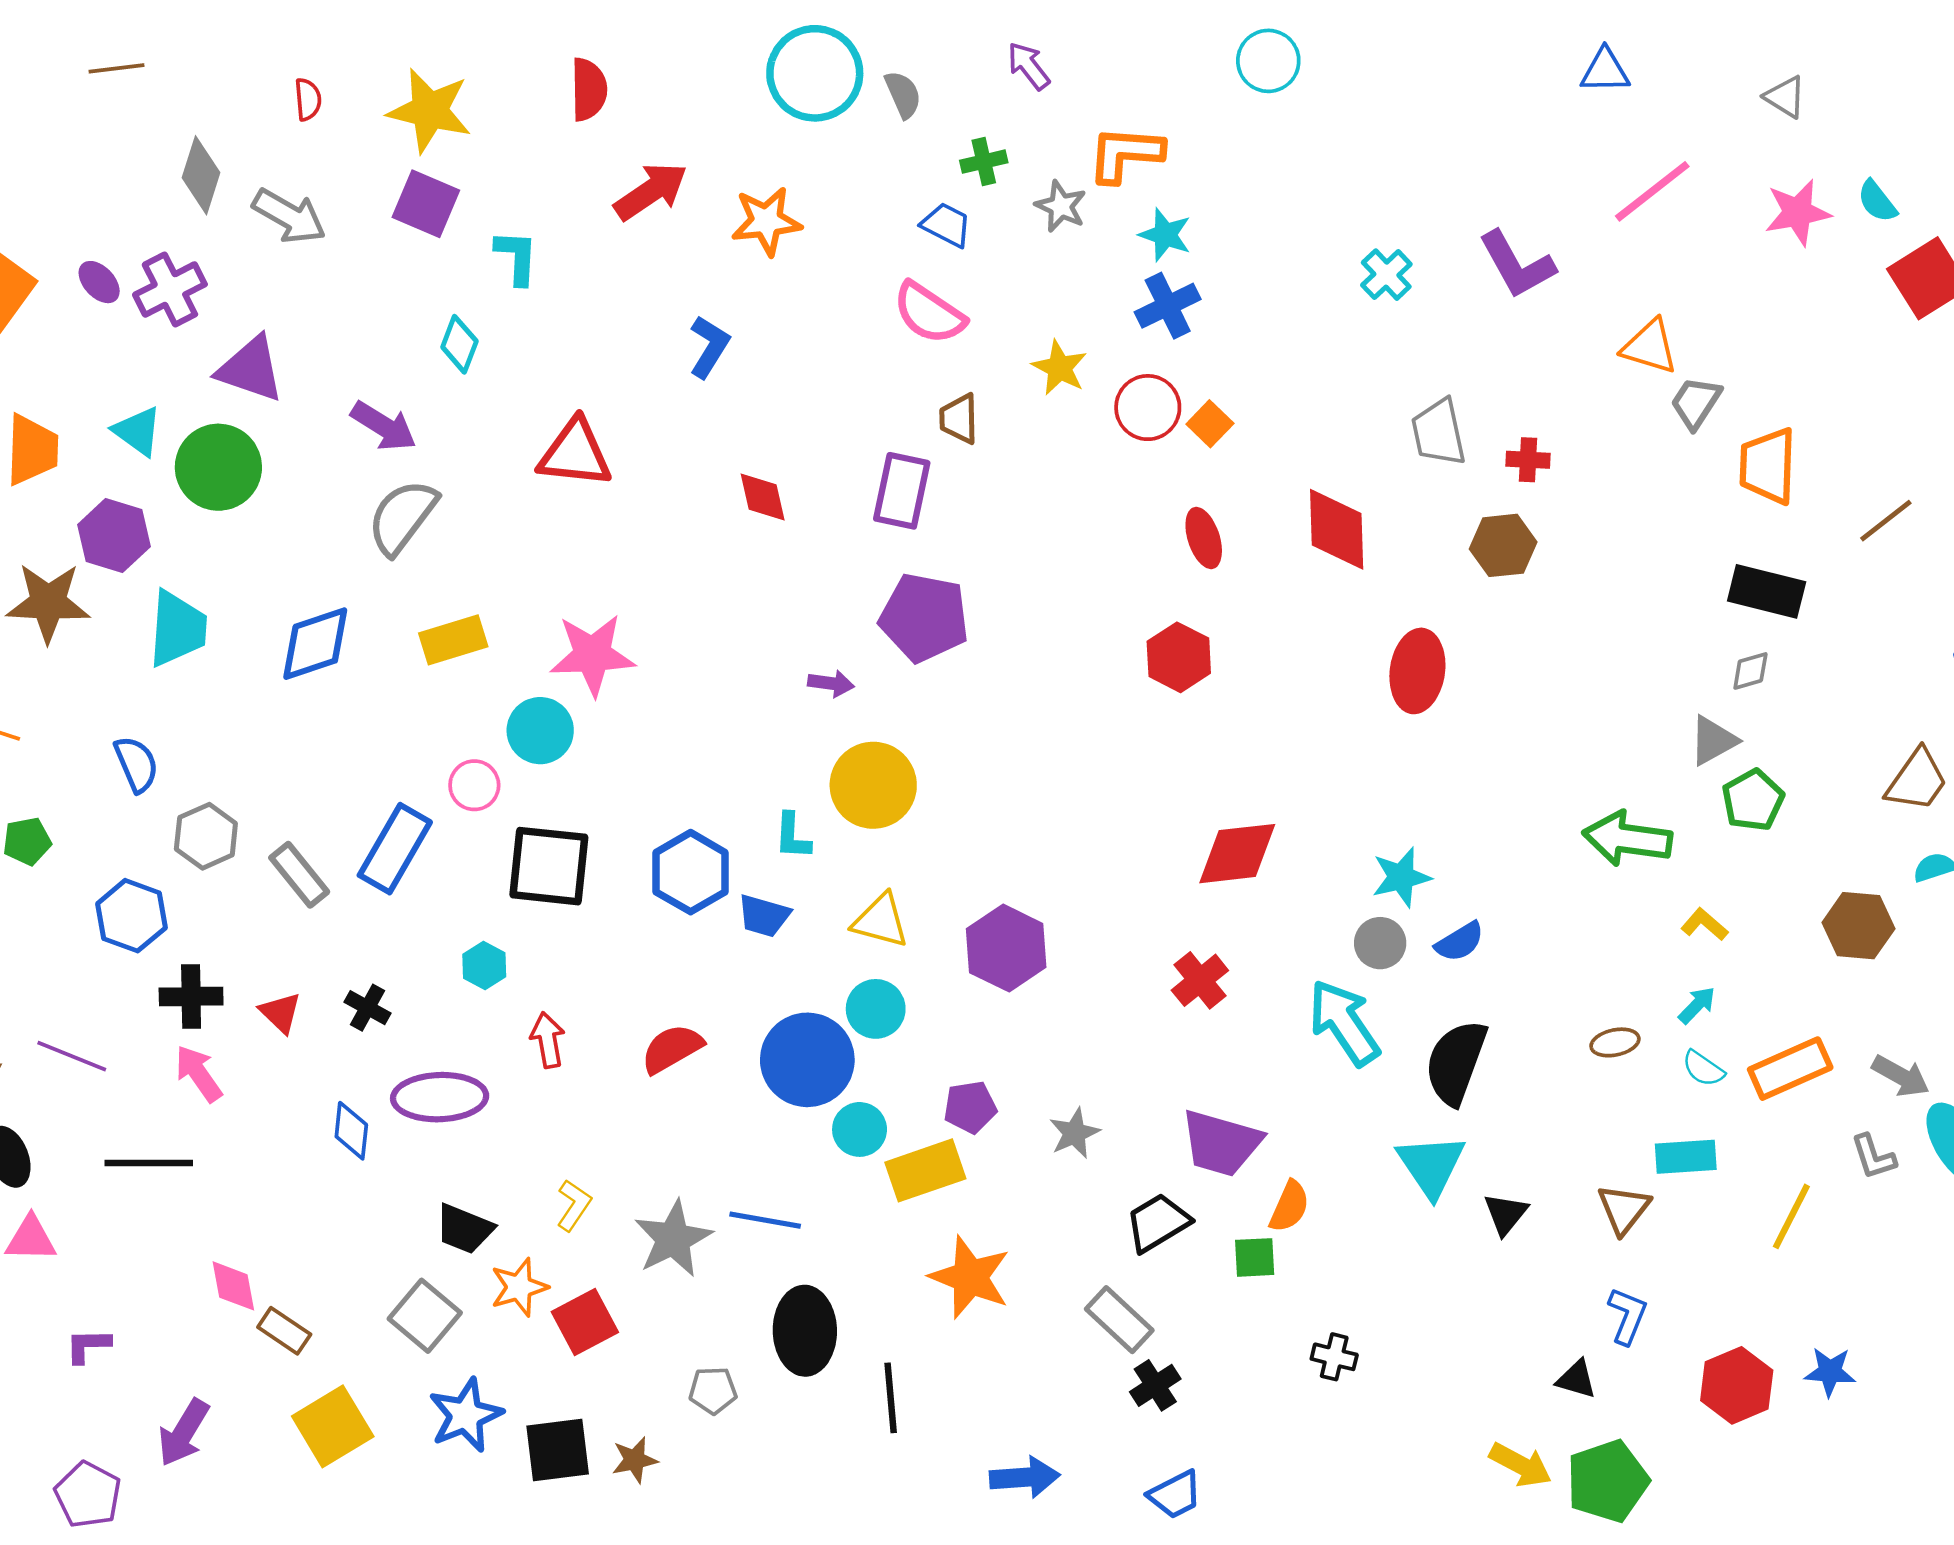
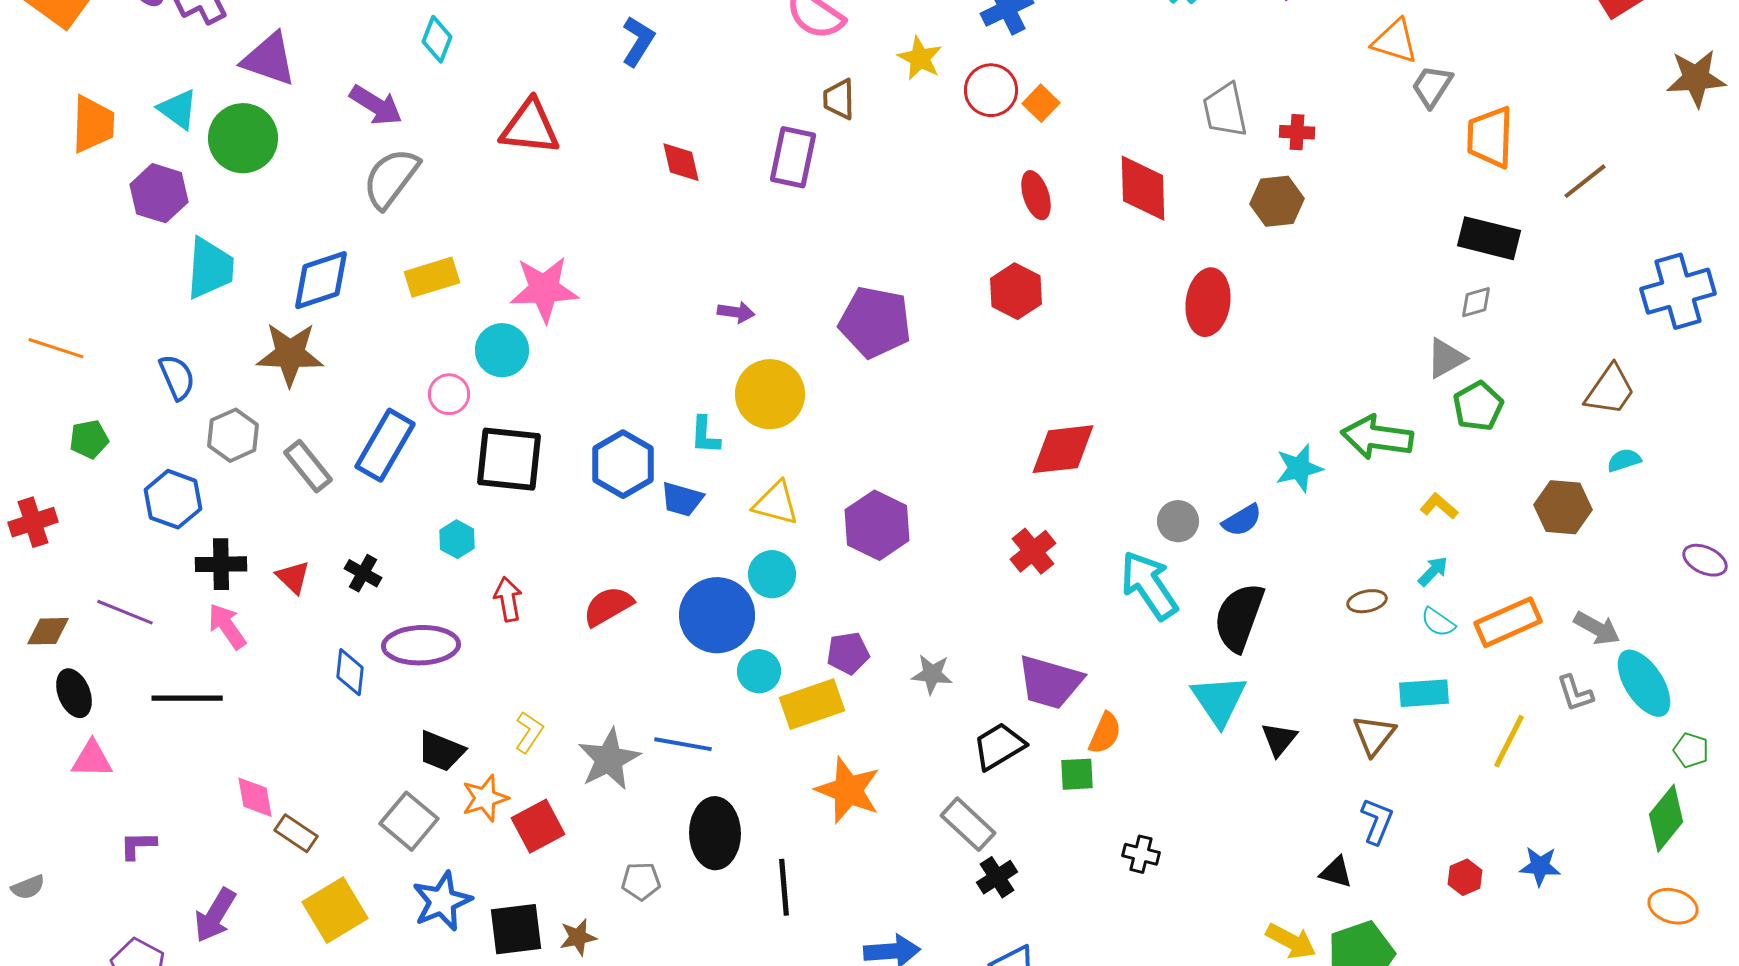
brown star: (48, 603) -> (290, 354), moved
purple pentagon: (924, 618) -> (875, 322), moved
cyan star: (1401, 877) -> (1299, 468), moved
gray star: (1074, 1133) -> (932, 674), turned 30
red hexagon: (1737, 1385) -> (1465, 877), size x0.6

